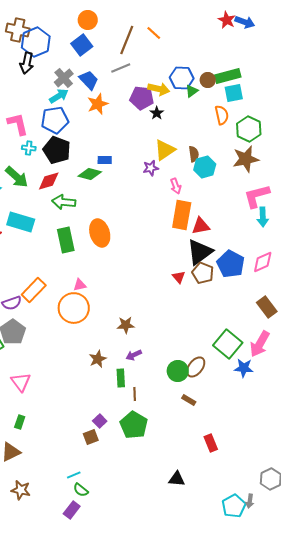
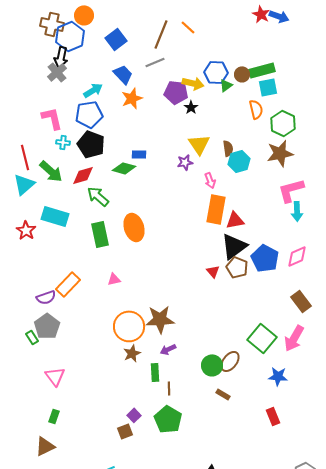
orange circle: (88, 20) -> (84, 15), moved
gray cross: (64, 78) -> (57, 72), moved
yellow triangle: (165, 150) -> (199, 144), turned -30
green arrow: (64, 202) -> (98, 196), turned 35
orange circle: (74, 308) -> (129, 326), moved
brown star: (126, 325) -> (160, 319), size x1.6
blue star: (244, 368) -> (278, 376), moved
red rectangle: (211, 443) -> (273, 416), moved

